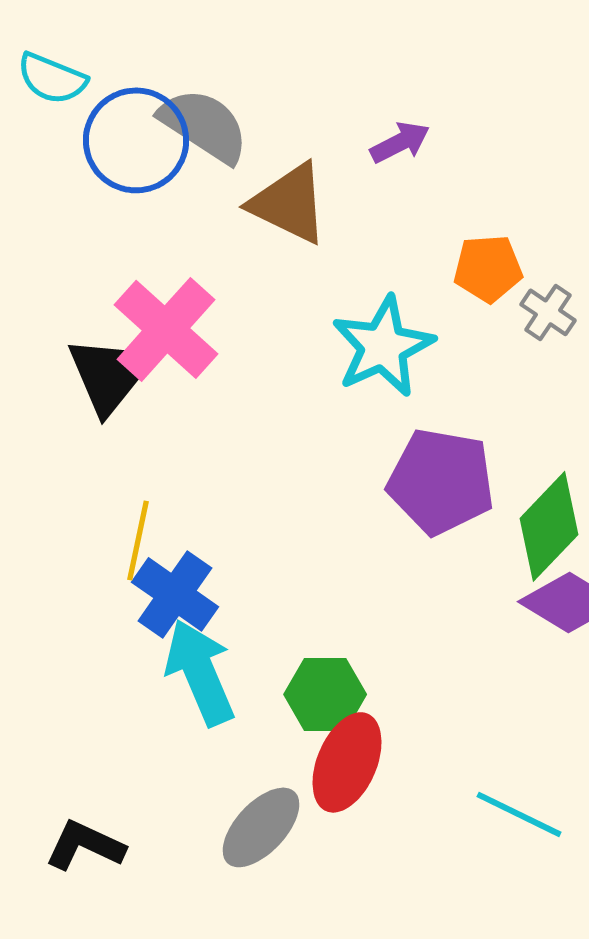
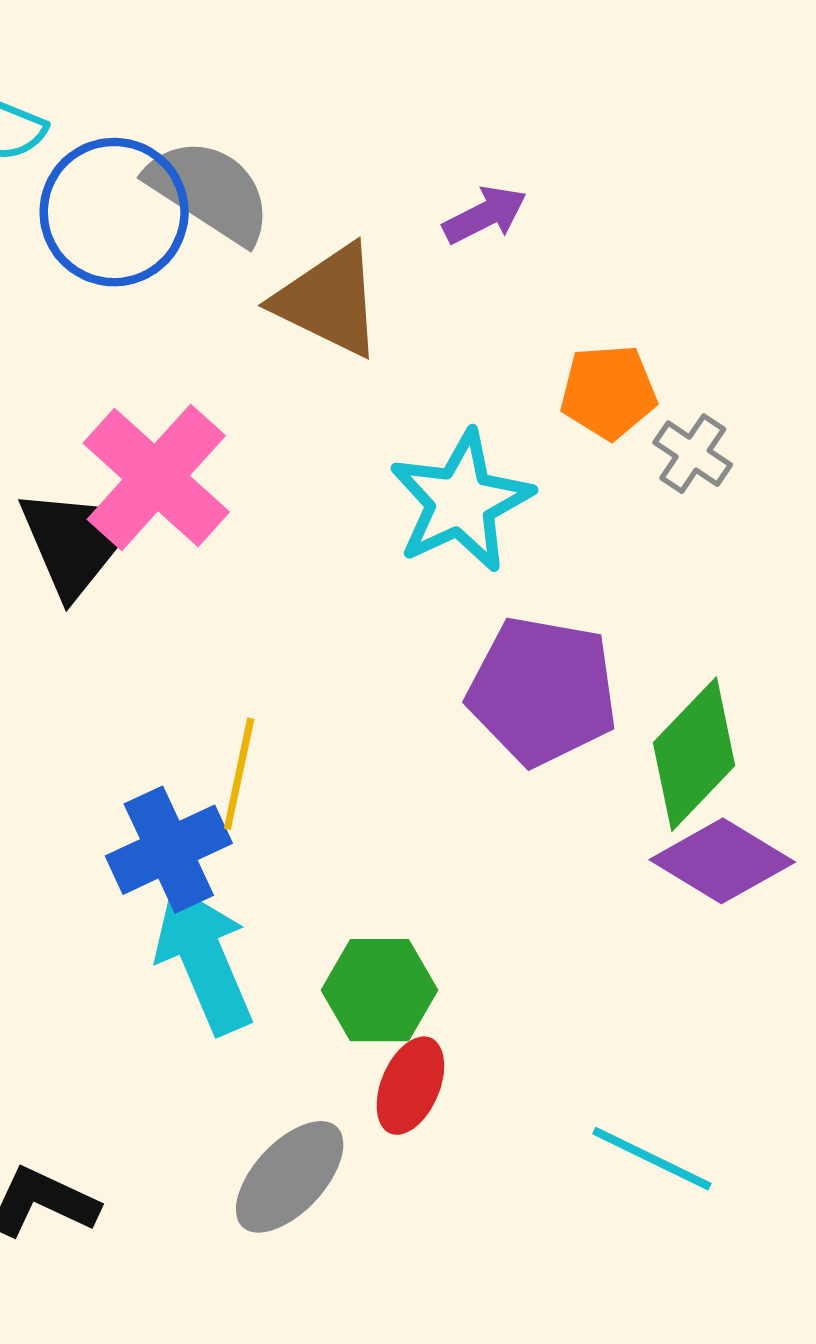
yellow line: (138, 540) -> (239, 774), moved
blue cross: (175, 594) -> (169, 850), turned 30
red ellipse: (347, 762) -> (410, 1086), size x0.7

